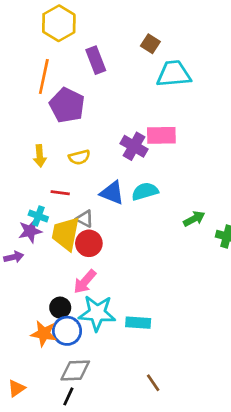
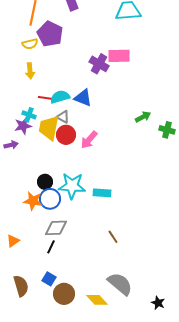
yellow semicircle: (79, 157) -> (30, 44), moved
cyan semicircle: (145, 191) -> (60, 97), moved
pink arrow: (85, 282) -> (89, 140), moved

